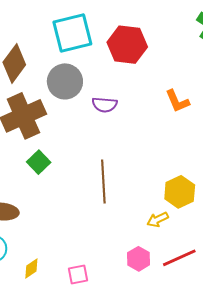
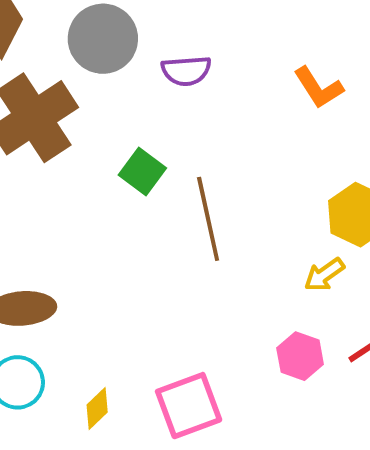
orange L-shape: (177, 101) -> (318, 88), moved
green square: (39, 162) -> (142, 171), moved
pink square: (78, 275) -> (189, 406), size x1.6

